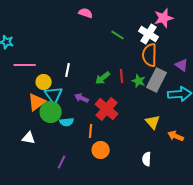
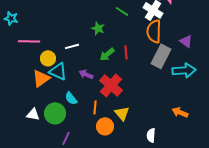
white line: (68, 70) -> (72, 46), turned 64
green star: (139, 81) -> (98, 28), moved
cyan triangle: (54, 95) -> (58, 71), turned -30
green circle: (51, 112) -> (55, 113), moved
cyan semicircle: (67, 122) -> (71, 98), turned 56
yellow triangle: (153, 122) -> (122, 113), moved

